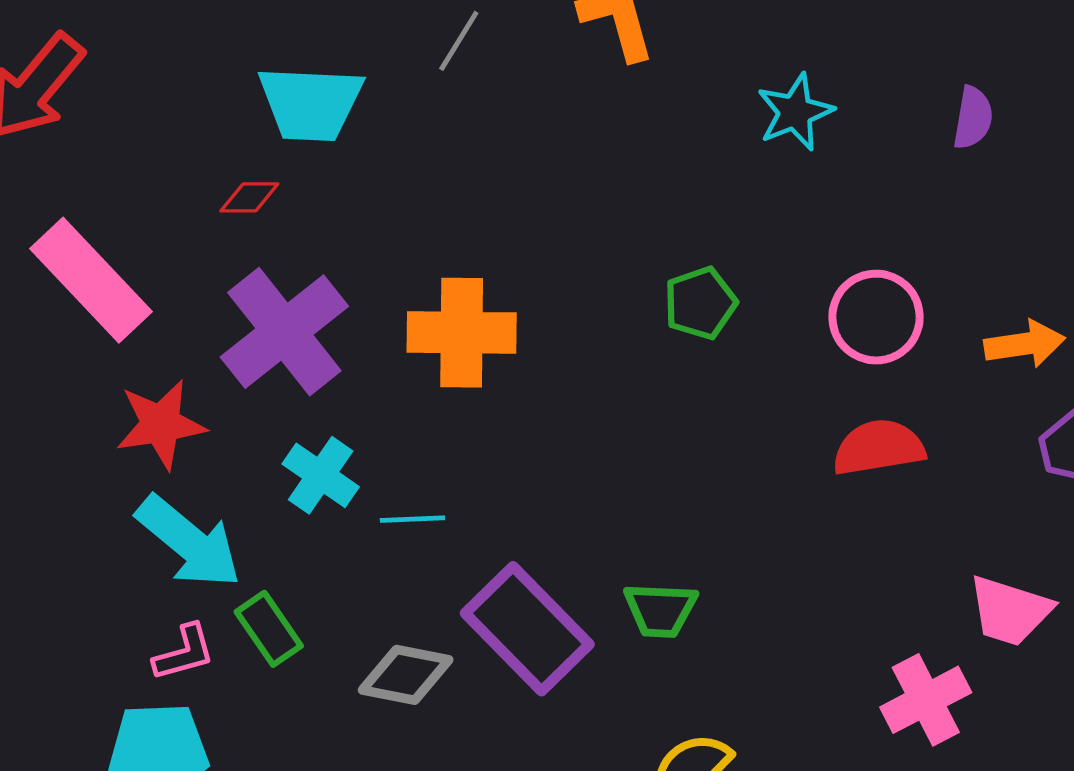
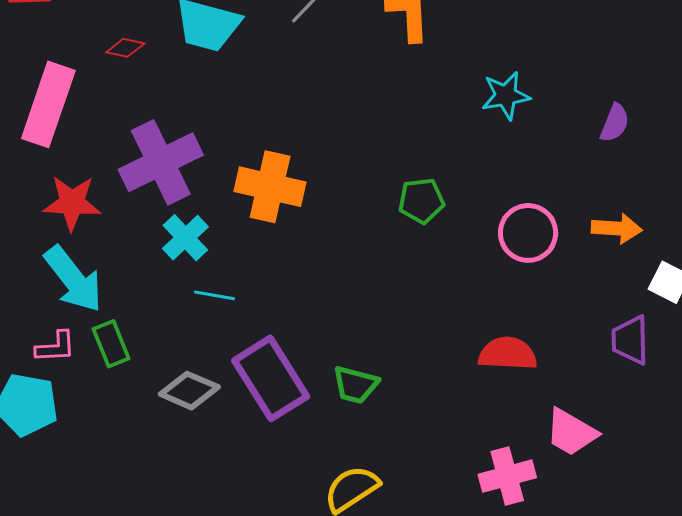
red diamond: (249, 197) -> (125, 48), moved
pink rectangle: (91, 280) -> (48, 104), turned 50
orange arrow: (1025, 344) -> (617, 228), moved
red semicircle: (879, 448) -> (508, 354), moved
cyan cross: (321, 475) -> (185, 238), moved

